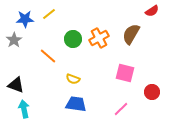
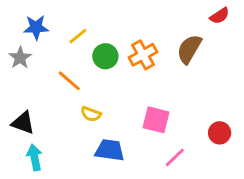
yellow line: (49, 14) -> (78, 36), moved
pink square: (125, 73) -> (156, 120), moved
yellow semicircle: (73, 79) -> (91, 114), moved

